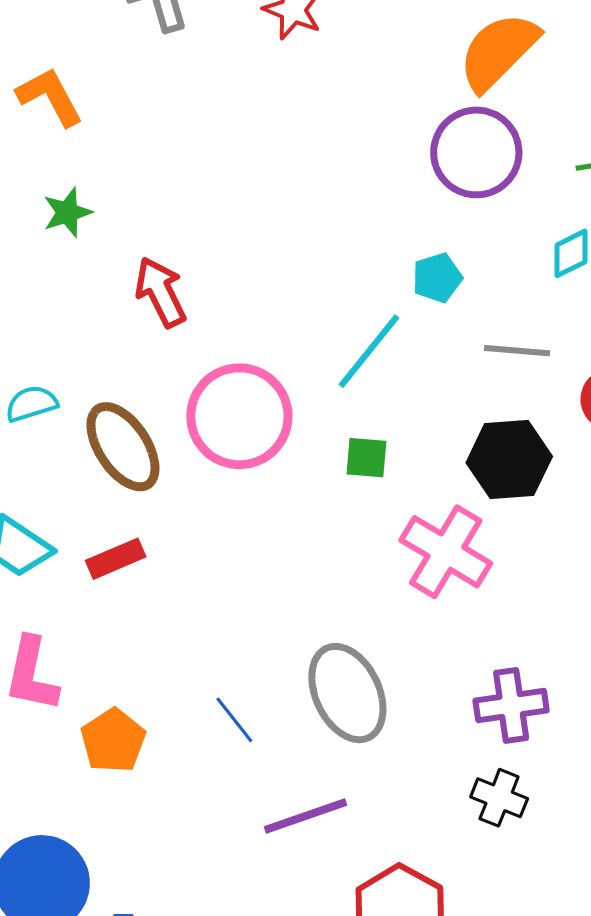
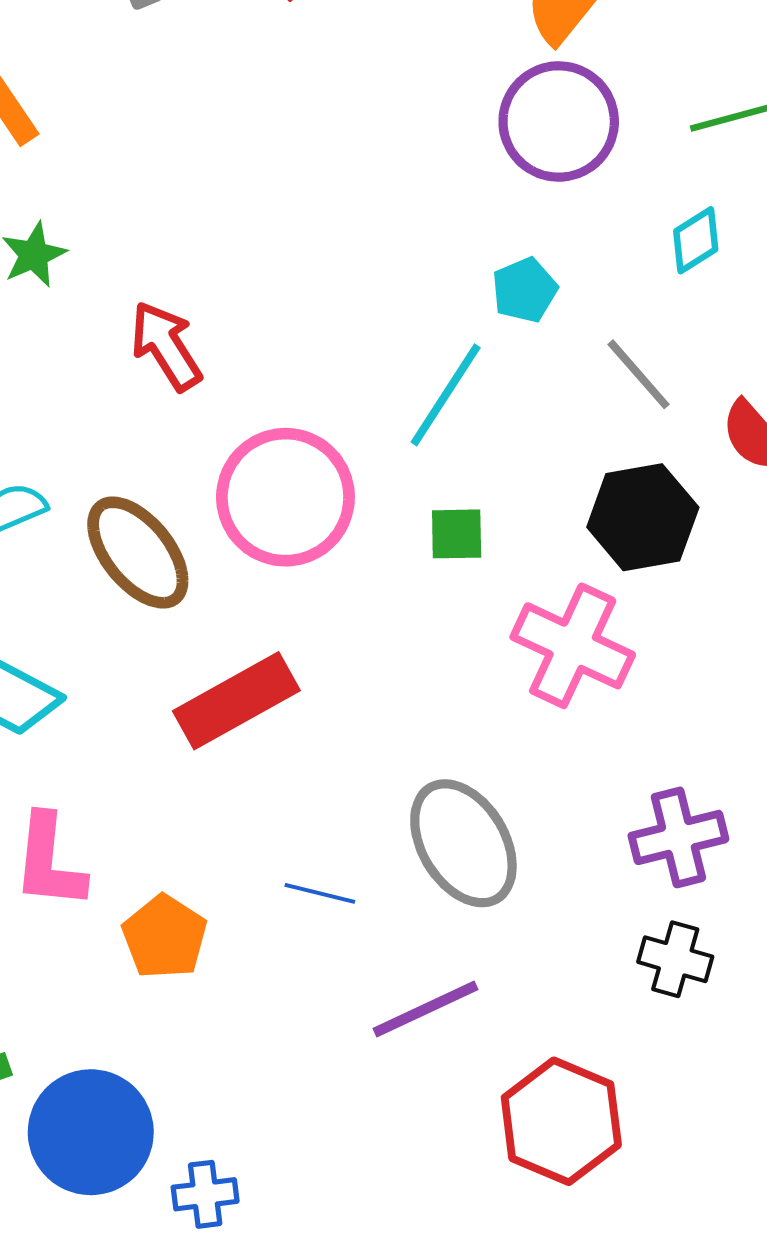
gray line: (517, 351) -> (639, 374), turned 50
red rectangle: (116, 559) -> (236, 701), moved, size x1.6
blue line: (234, 720) -> (320, 893), turned -32

